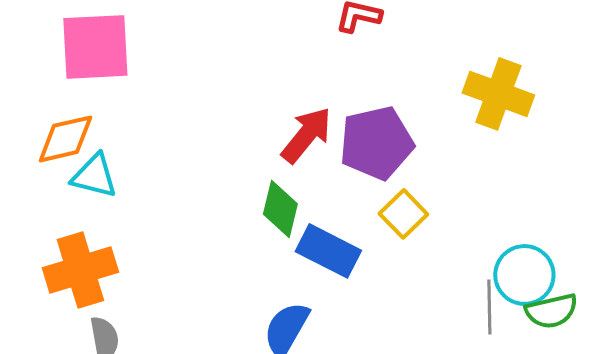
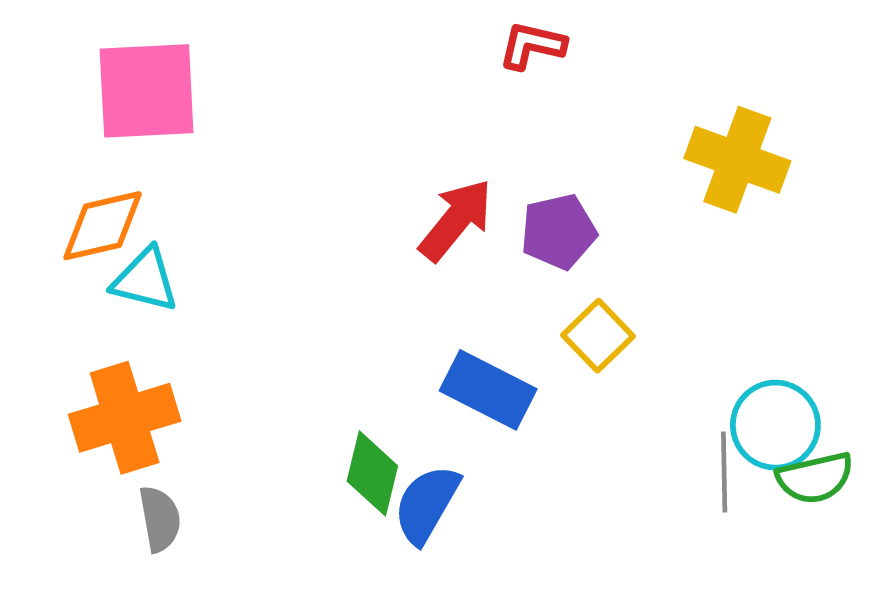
purple pentagon: (376, 143) -> (558, 232), size x0.7
green diamond: (280, 209) -> (372, 473), moved

